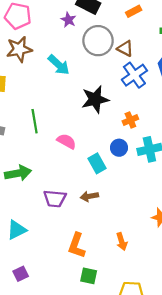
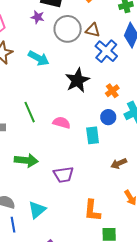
cyan rectangle: (97, 163) -> (93, 135), turned 36
green arrow: (18, 173) -> (26, 160), turned 30
brown arrow: (89, 196) -> (119, 163), moved

